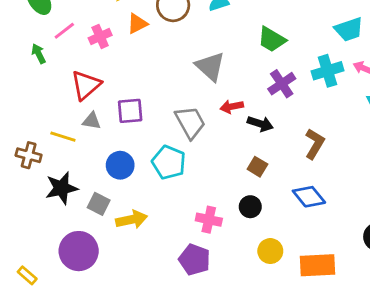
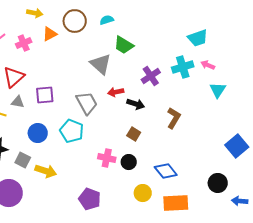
green trapezoid: (272, 39) -> (124, 45), moved
blue diamond: (309, 197) -> (166, 171), moved
yellow arrow: (132, 220) -> (46, 171), turned 30
pink cross: (209, 220) -> (107, 158), moved

